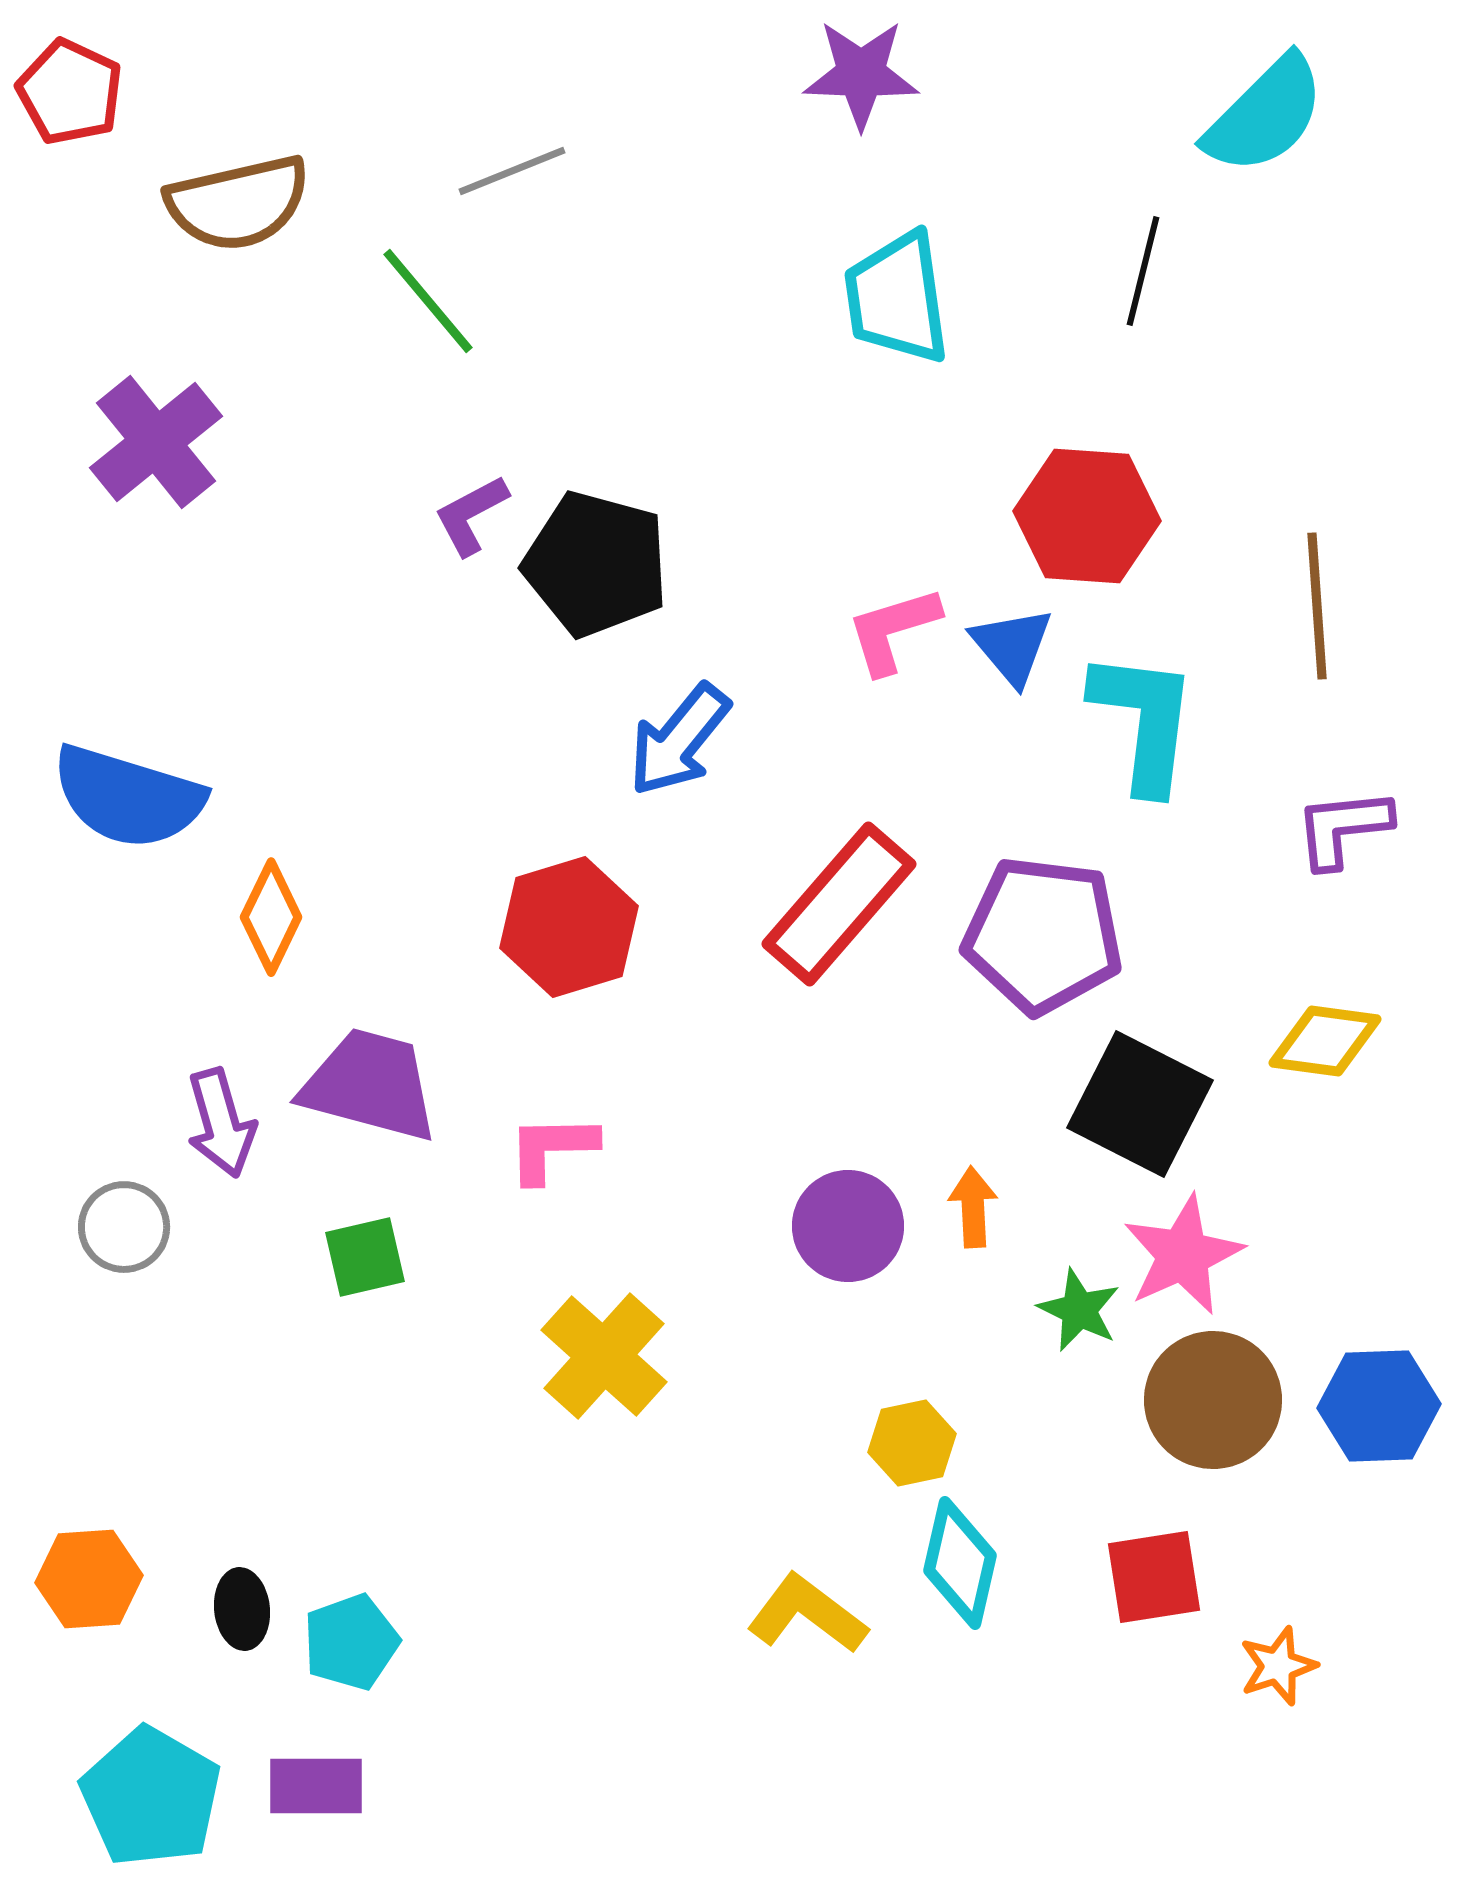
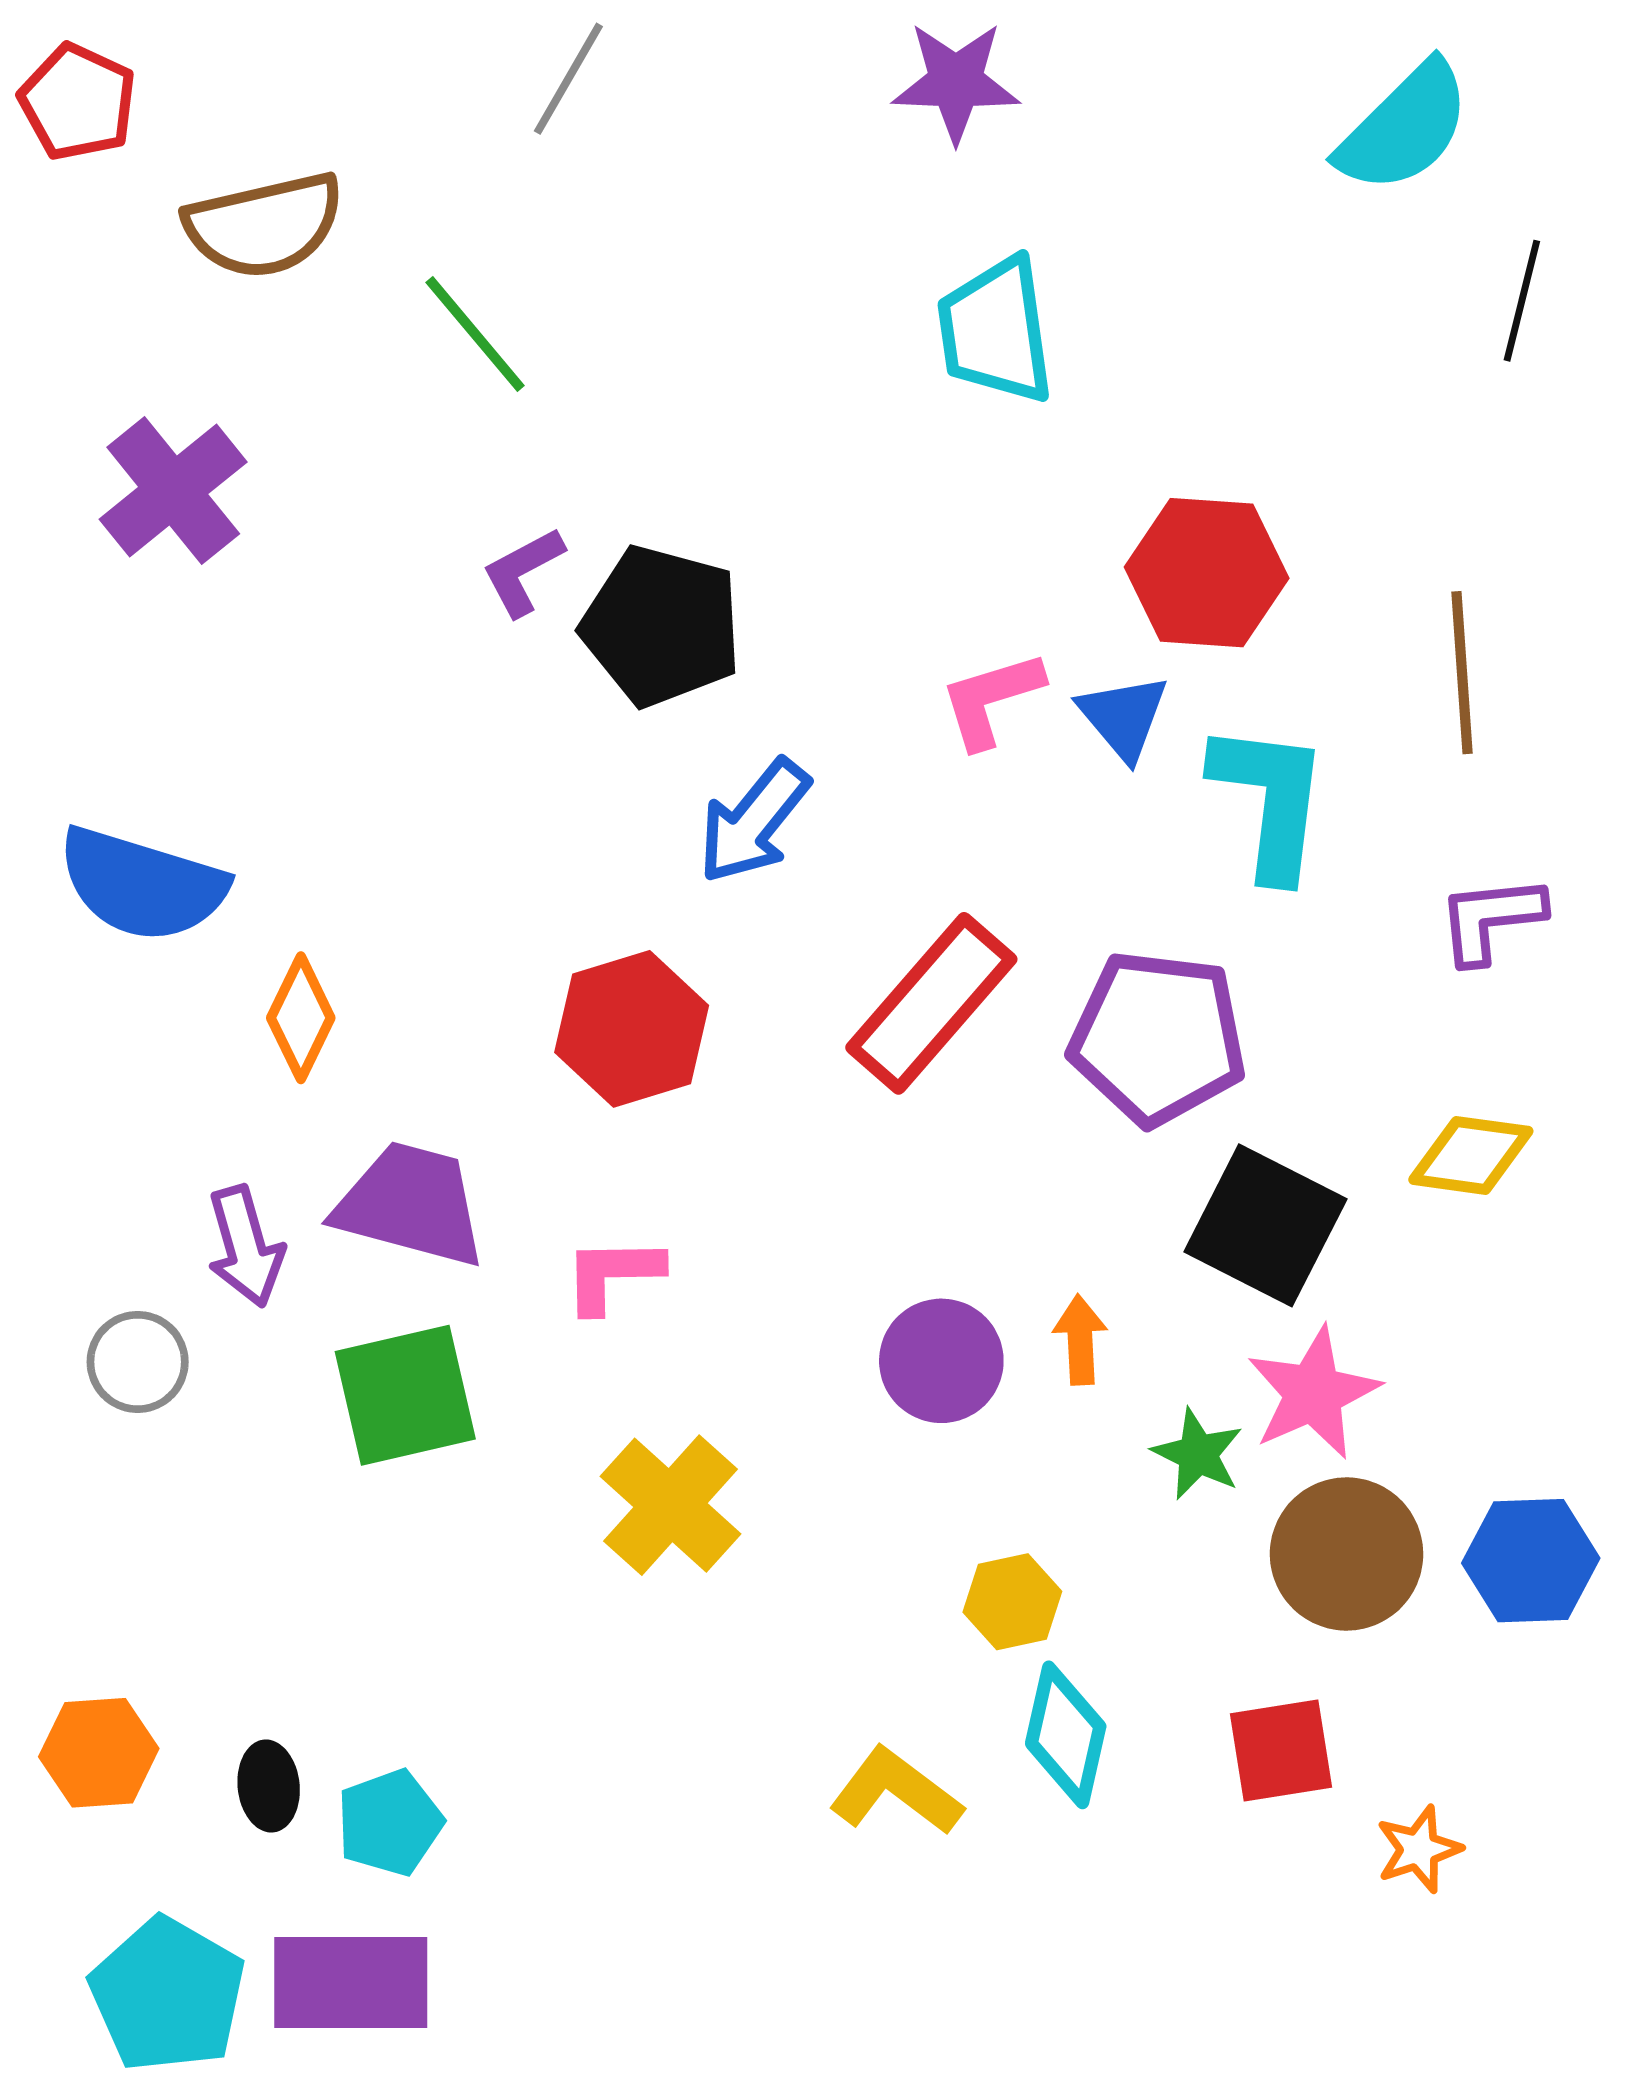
gray line: (512, 171) -> (568, 79), moved, turned -38
black line: (1143, 271) -> (1522, 301), moved
green square: (365, 1257) -> (405, 1395), size x1.6
purple rectangle: (316, 1786) -> (351, 1982), size x1.5

